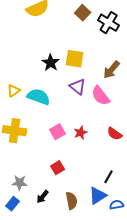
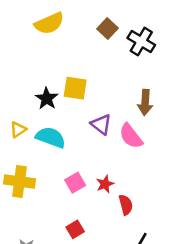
yellow square: (75, 59) -> (75, 88), moved
black star: (51, 63) -> (47, 98), moved
brown arrow: (112, 70) -> (145, 102), turned -36
red semicircle: (115, 134) -> (126, 205), moved, turned -140

